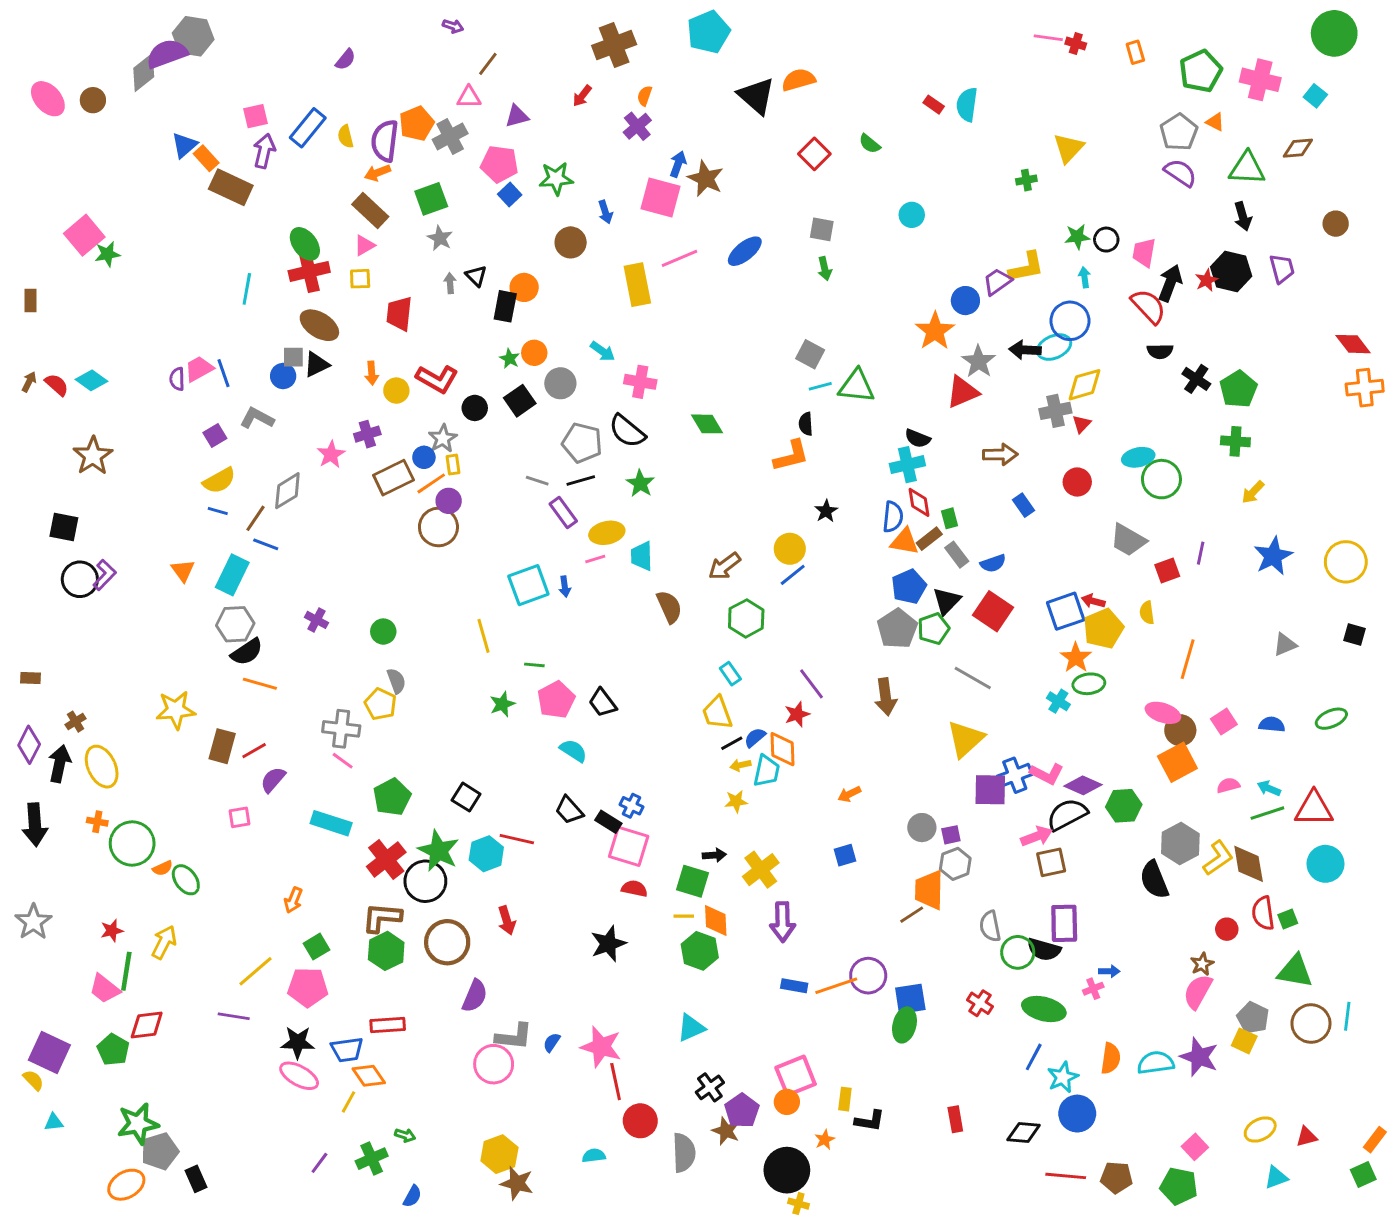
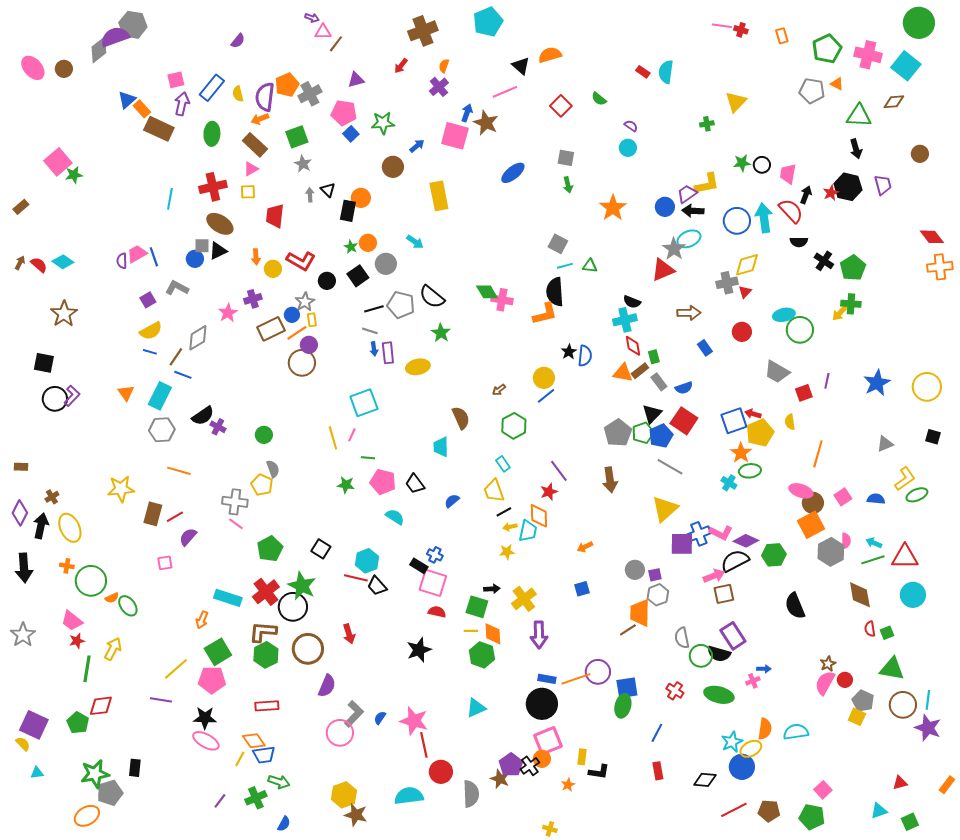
black triangle: (756, 96) -> (521, 66), size x0.7
cyan square: (1315, 96) -> (906, 66), size x1.8
pink triangle: (469, 97) -> (323, 32), moved
gray pentagon: (1179, 132) -> (812, 91), turned -30
purple semicircle: (1180, 173) -> (631, 126), moved, size x0.6
blue arrow: (605, 212) -> (417, 146), turned -112
green ellipse: (305, 244) -> (212, 134), moved, turned 40
pink line: (679, 258) -> (505, 92), moved
cyan arrow: (1084, 277) -> (764, 218), moved, size x2.0
black arrow: (1170, 283) -> (806, 195), size x0.7
brown rectangle: (30, 301) -> (21, 207), turned 49
orange star: (935, 331) -> (613, 208), moved
cyan ellipse: (1054, 347) -> (689, 239), moved
black arrow: (1025, 350) -> (693, 211), moved
pink cross: (640, 382) -> (502, 300), moved
green triangle: (857, 386) -> (590, 266), size x0.6
black semicircle: (806, 424) -> (555, 292), size x1.8
black line: (581, 481) -> (374, 309), moved
yellow arrow: (1253, 492) -> (840, 313), moved
purple rectangle: (563, 512) -> (388, 353), turned 30
blue semicircle: (893, 517) -> (585, 356), moved
cyan trapezoid: (642, 556) -> (441, 447), moved
pink line: (595, 559) -> (352, 435), moved, turned -48
brown arrow: (724, 566) -> (499, 390), size x0.6
blue arrow: (565, 587) -> (374, 349), moved
blue pentagon: (909, 587) -> (661, 436), moved
black semicircle: (247, 652) -> (203, 416), moved
pink pentagon: (556, 700) -> (383, 482), turned -30
green star: (502, 704) -> (346, 485), turned 30
blue semicircle: (755, 738) -> (452, 501), moved
pink semicircle: (1228, 785) -> (846, 541), turned 105
black trapezoid: (569, 810) -> (377, 586), moved
cyan rectangle: (331, 823) -> (228, 598), moved
gray hexagon: (1180, 843) -> (831, 552), moved
cyan hexagon: (486, 854) -> (367, 561), moved
yellow L-shape: (1218, 858) -> (905, 479), moved
red semicircle: (1263, 913) -> (870, 629), size x0.7
purple rectangle: (1064, 923) -> (733, 636), turned -32
red circle: (1227, 929) -> (845, 680), moved
green square: (316, 947) -> (218, 652), size x1.5
pink trapezoid: (105, 989) -> (72, 621), moved
gray L-shape: (514, 1037) -> (354, 714), turned -52
blue trapezoid: (347, 1050) -> (264, 755), moved
blue line: (1034, 1057) -> (657, 733), moved
purple star: (1199, 1057) -> (928, 728), moved
black cross: (710, 1087) -> (530, 766), moved
yellow ellipse: (1260, 1129) -> (751, 749), moved
green arrow: (405, 1135) -> (279, 782), size x1.5
cyan semicircle: (594, 1156) -> (409, 796), size x1.8
black circle: (787, 1170) -> (542, 704), moved
green square: (1363, 1175) -> (910, 822), moved
red line: (1066, 1176) -> (734, 810), turned -32
black rectangle: (196, 1179) -> (135, 768), moved, turned 30

